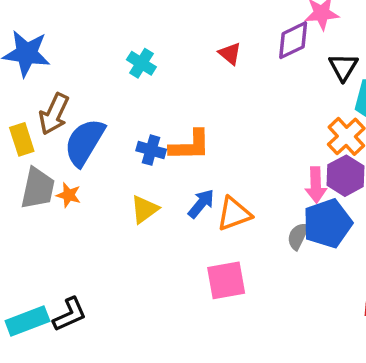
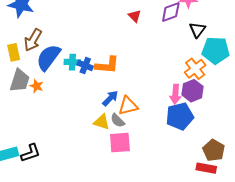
cyan cross: (141, 63) -> (72, 62), moved, turned -35
yellow triangle: (144, 209) -> (102, 122), moved, turned 48
gray semicircle: (298, 236) -> (118, 120), moved, turned -77

